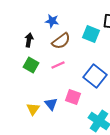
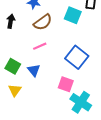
green square: (31, 65) -> (13, 66), moved
pink square: (73, 97) -> (66, 84), moved
blue triangle: (51, 104) -> (34, 70), moved

